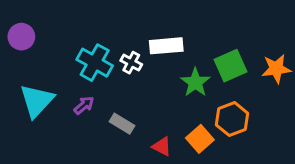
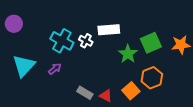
gray rectangle: (122, 124) -> (85, 93), moved

